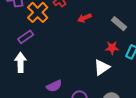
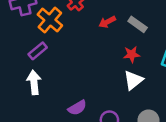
gray rectangle: (119, 24) -> (138, 24), moved
red star: (112, 48) -> (132, 54), moved

